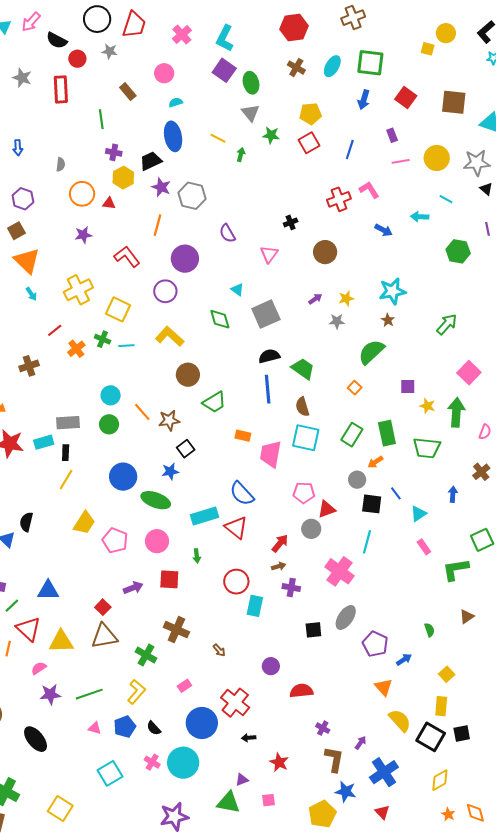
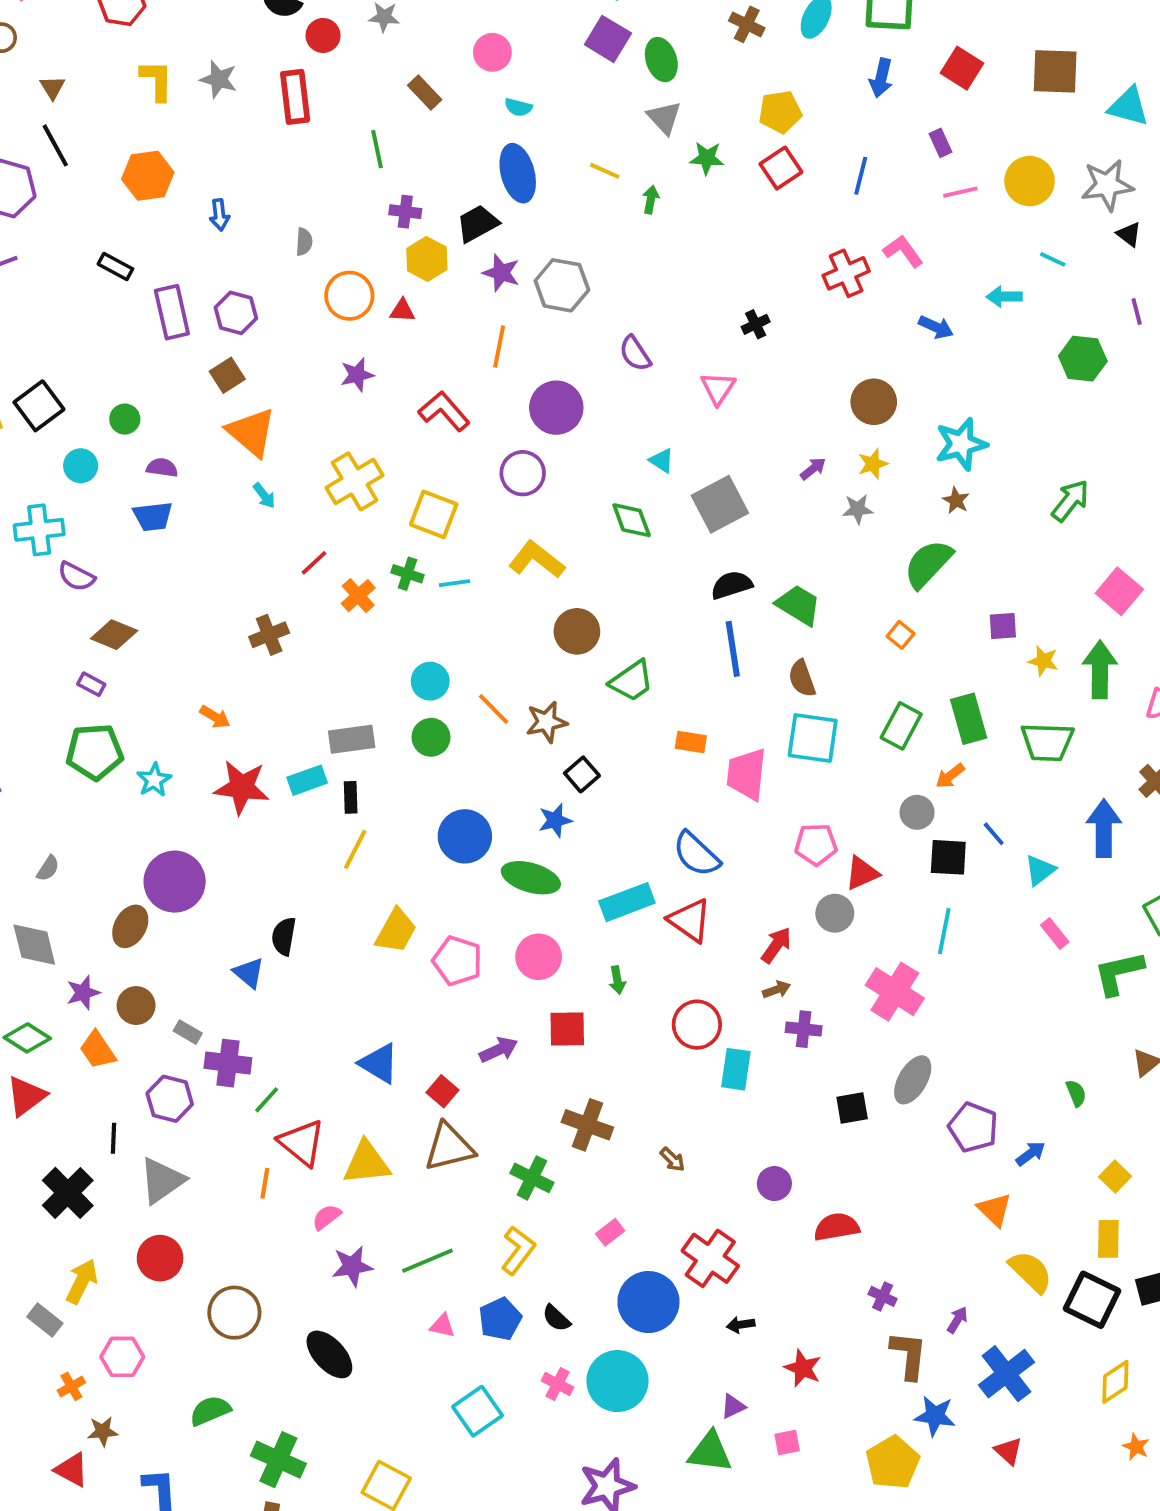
cyan semicircle: (176, 102) -> (518, 107), turned -144
brown circle: (325, 252) -> (874, 402), moved
blue arrow: (453, 494) -> (1104, 828), size x1.8
blue triangle: (48, 590) -> (379, 1063), moved, turned 35

